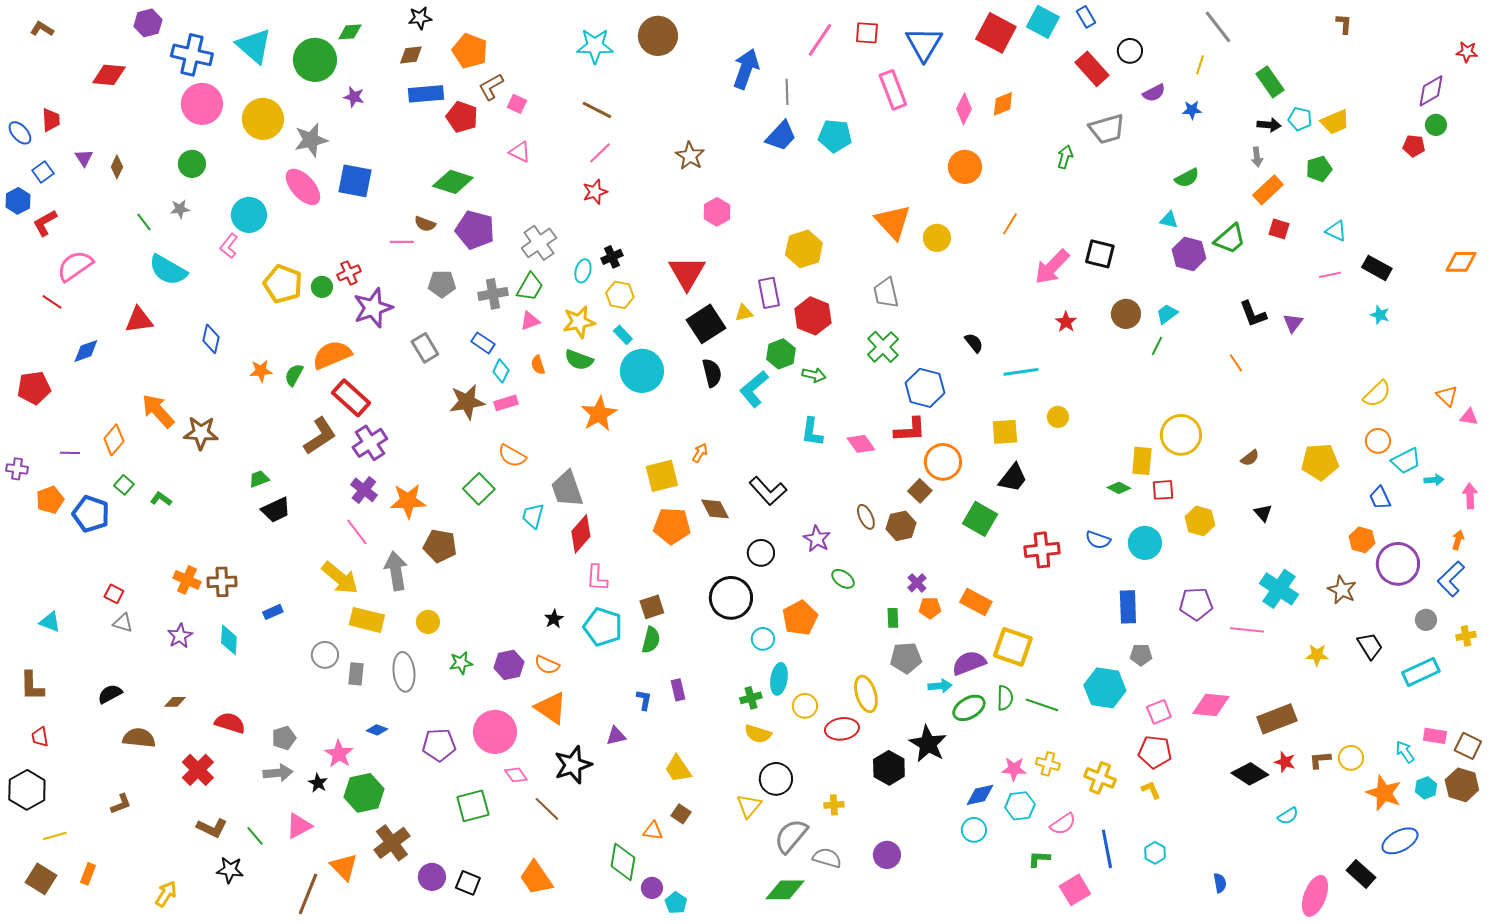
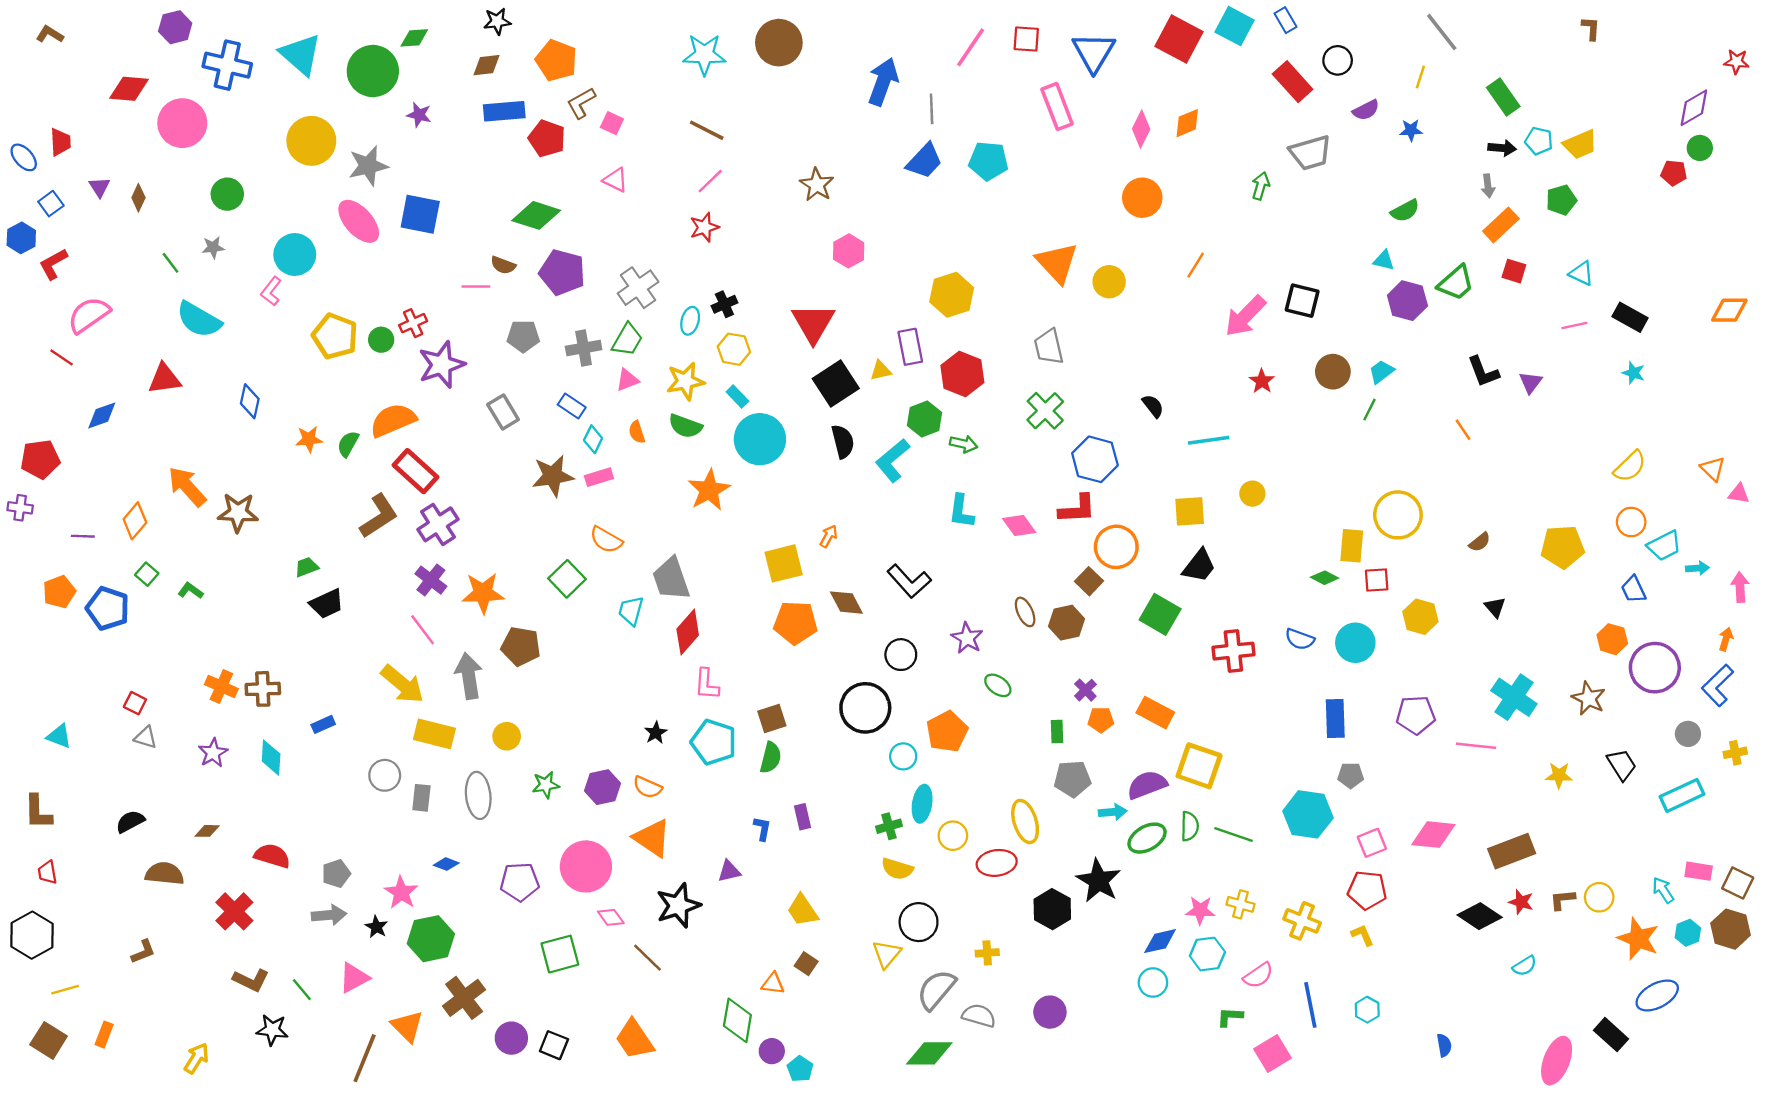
pink circle: (202, 104) -> (182, 123), moved
purple cross: (17, 469) -> (20, 508), moved

